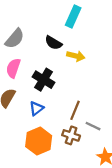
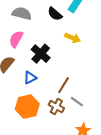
gray semicircle: (15, 39) -> (22, 13), turned -126
black semicircle: (53, 43) -> (55, 14), moved

